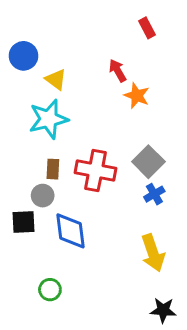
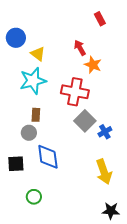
gray square: (148, 162) -> (85, 121), moved
red cross: (96, 171) -> (75, 92), moved
black square: (24, 222) -> (16, 164), moved

